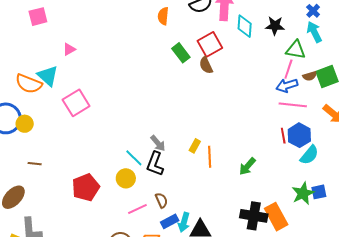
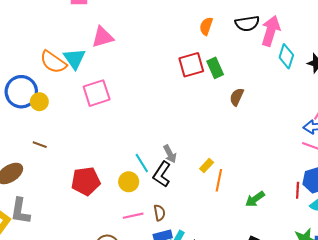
red square: (210, 44) -> (191, 65), moved
pink triangle: (69, 49) -> (103, 37), size x1.6
brown semicircle: (206, 65) -> (237, 97), moved, turned 36
red line: (283, 136) -> (298, 190), moved

